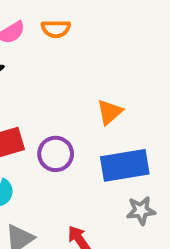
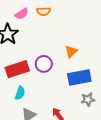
purple circle: (56, 154) -> (44, 64), moved

